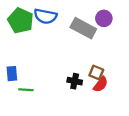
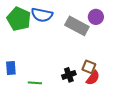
black cross: (75, 81) -> (69, 75), turned -32
green line: (26, 90) -> (35, 83), moved

